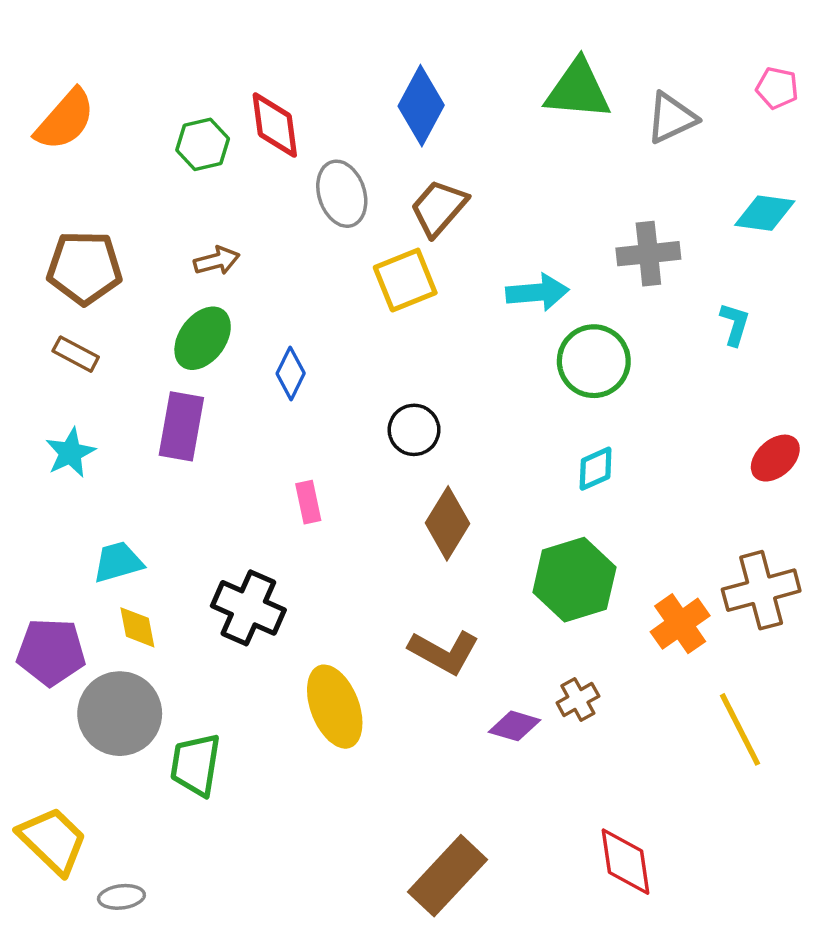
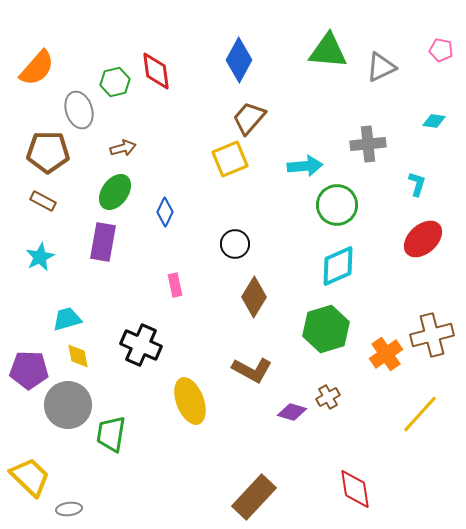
gray ellipse: (342, 194) -> (79, 110), moved
cyan diamond: (765, 213) -> (434, 121), size x0.7
red ellipse: (775, 458) -> (423, 239), moved, size x1.4
cyan diamond: (596, 469) -> (338, 266), size x1.6
yellow line: (740, 729) -> (420, 414), turned 69

